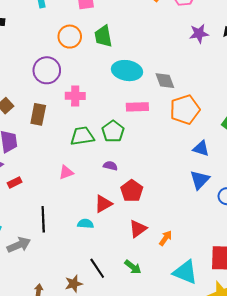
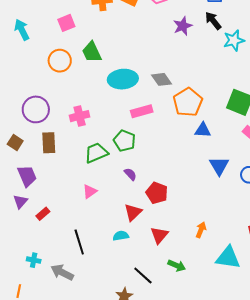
purple circle: (47, 70) -> (36, 109), moved
blue triangle: (201, 148) -> (203, 130), moved
purple semicircle: (110, 166) -> (130, 174), turned 48
red triangle: (138, 229) -> (159, 235), moved
gray arrow: (19, 245) -> (62, 272), turned -115

